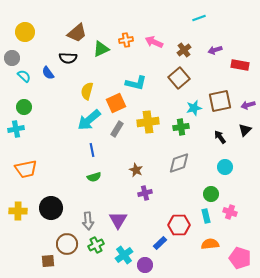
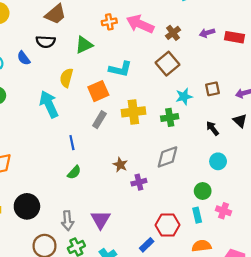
pink arrow: (154, 42) -> (140, 24), size x1.4
green triangle: (101, 49) -> (84, 45), moved
red rectangle: (240, 65) -> (234, 37), moved
brown square: (220, 101) -> (213, 89), size x0.6
cyan arrow: (89, 120) -> (49, 104), moved, turned 105
black triangle: (245, 130) -> (240, 121), turned -32
green semicircle: (94, 177) -> (74, 172), turned -32
purple cross: (145, 193) -> (139, 182), moved

